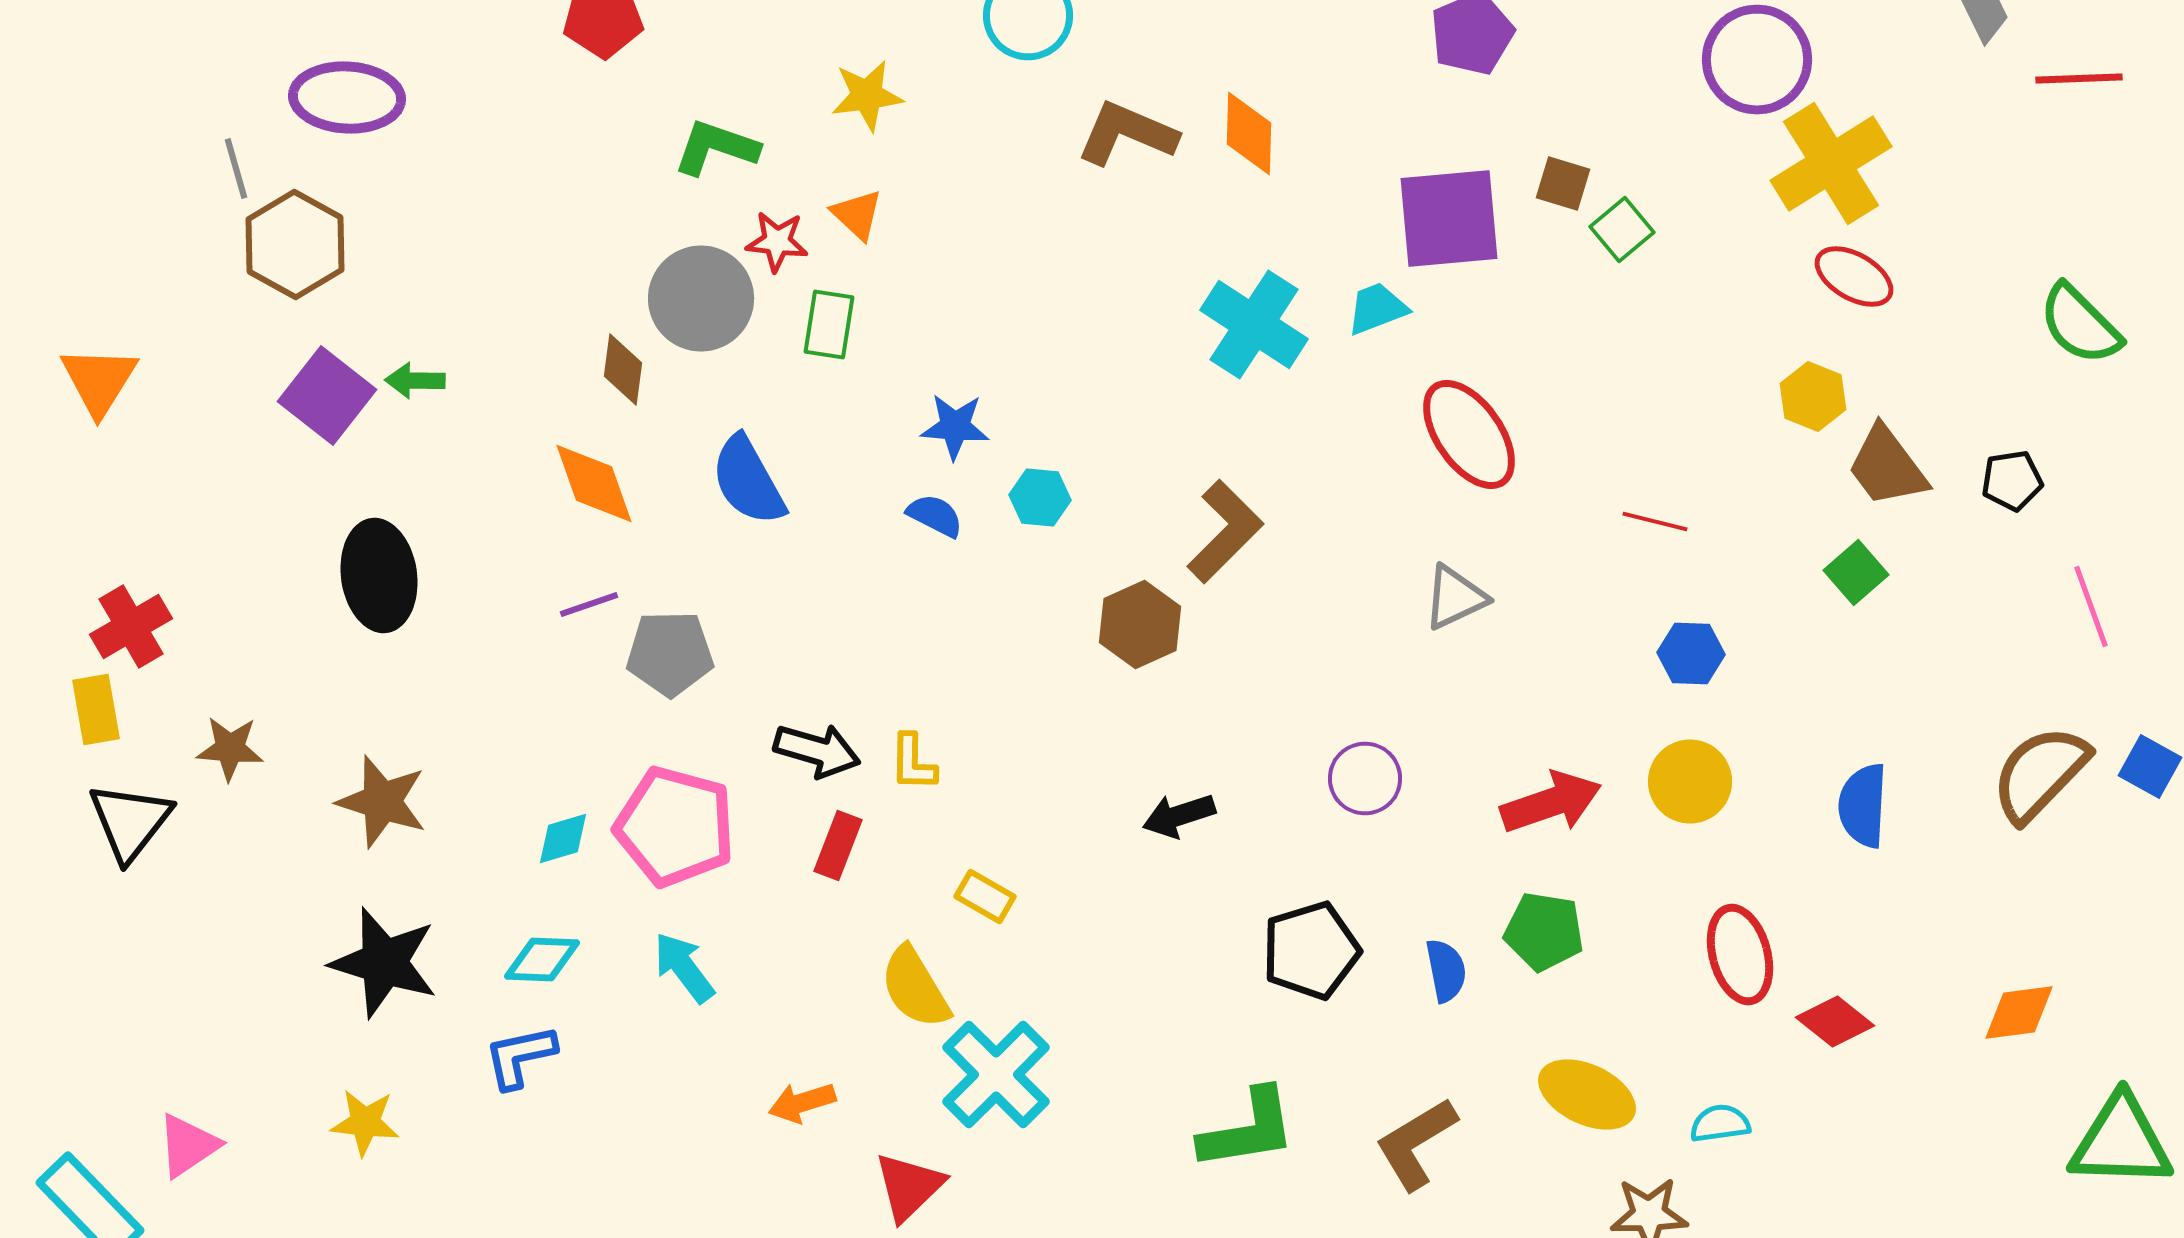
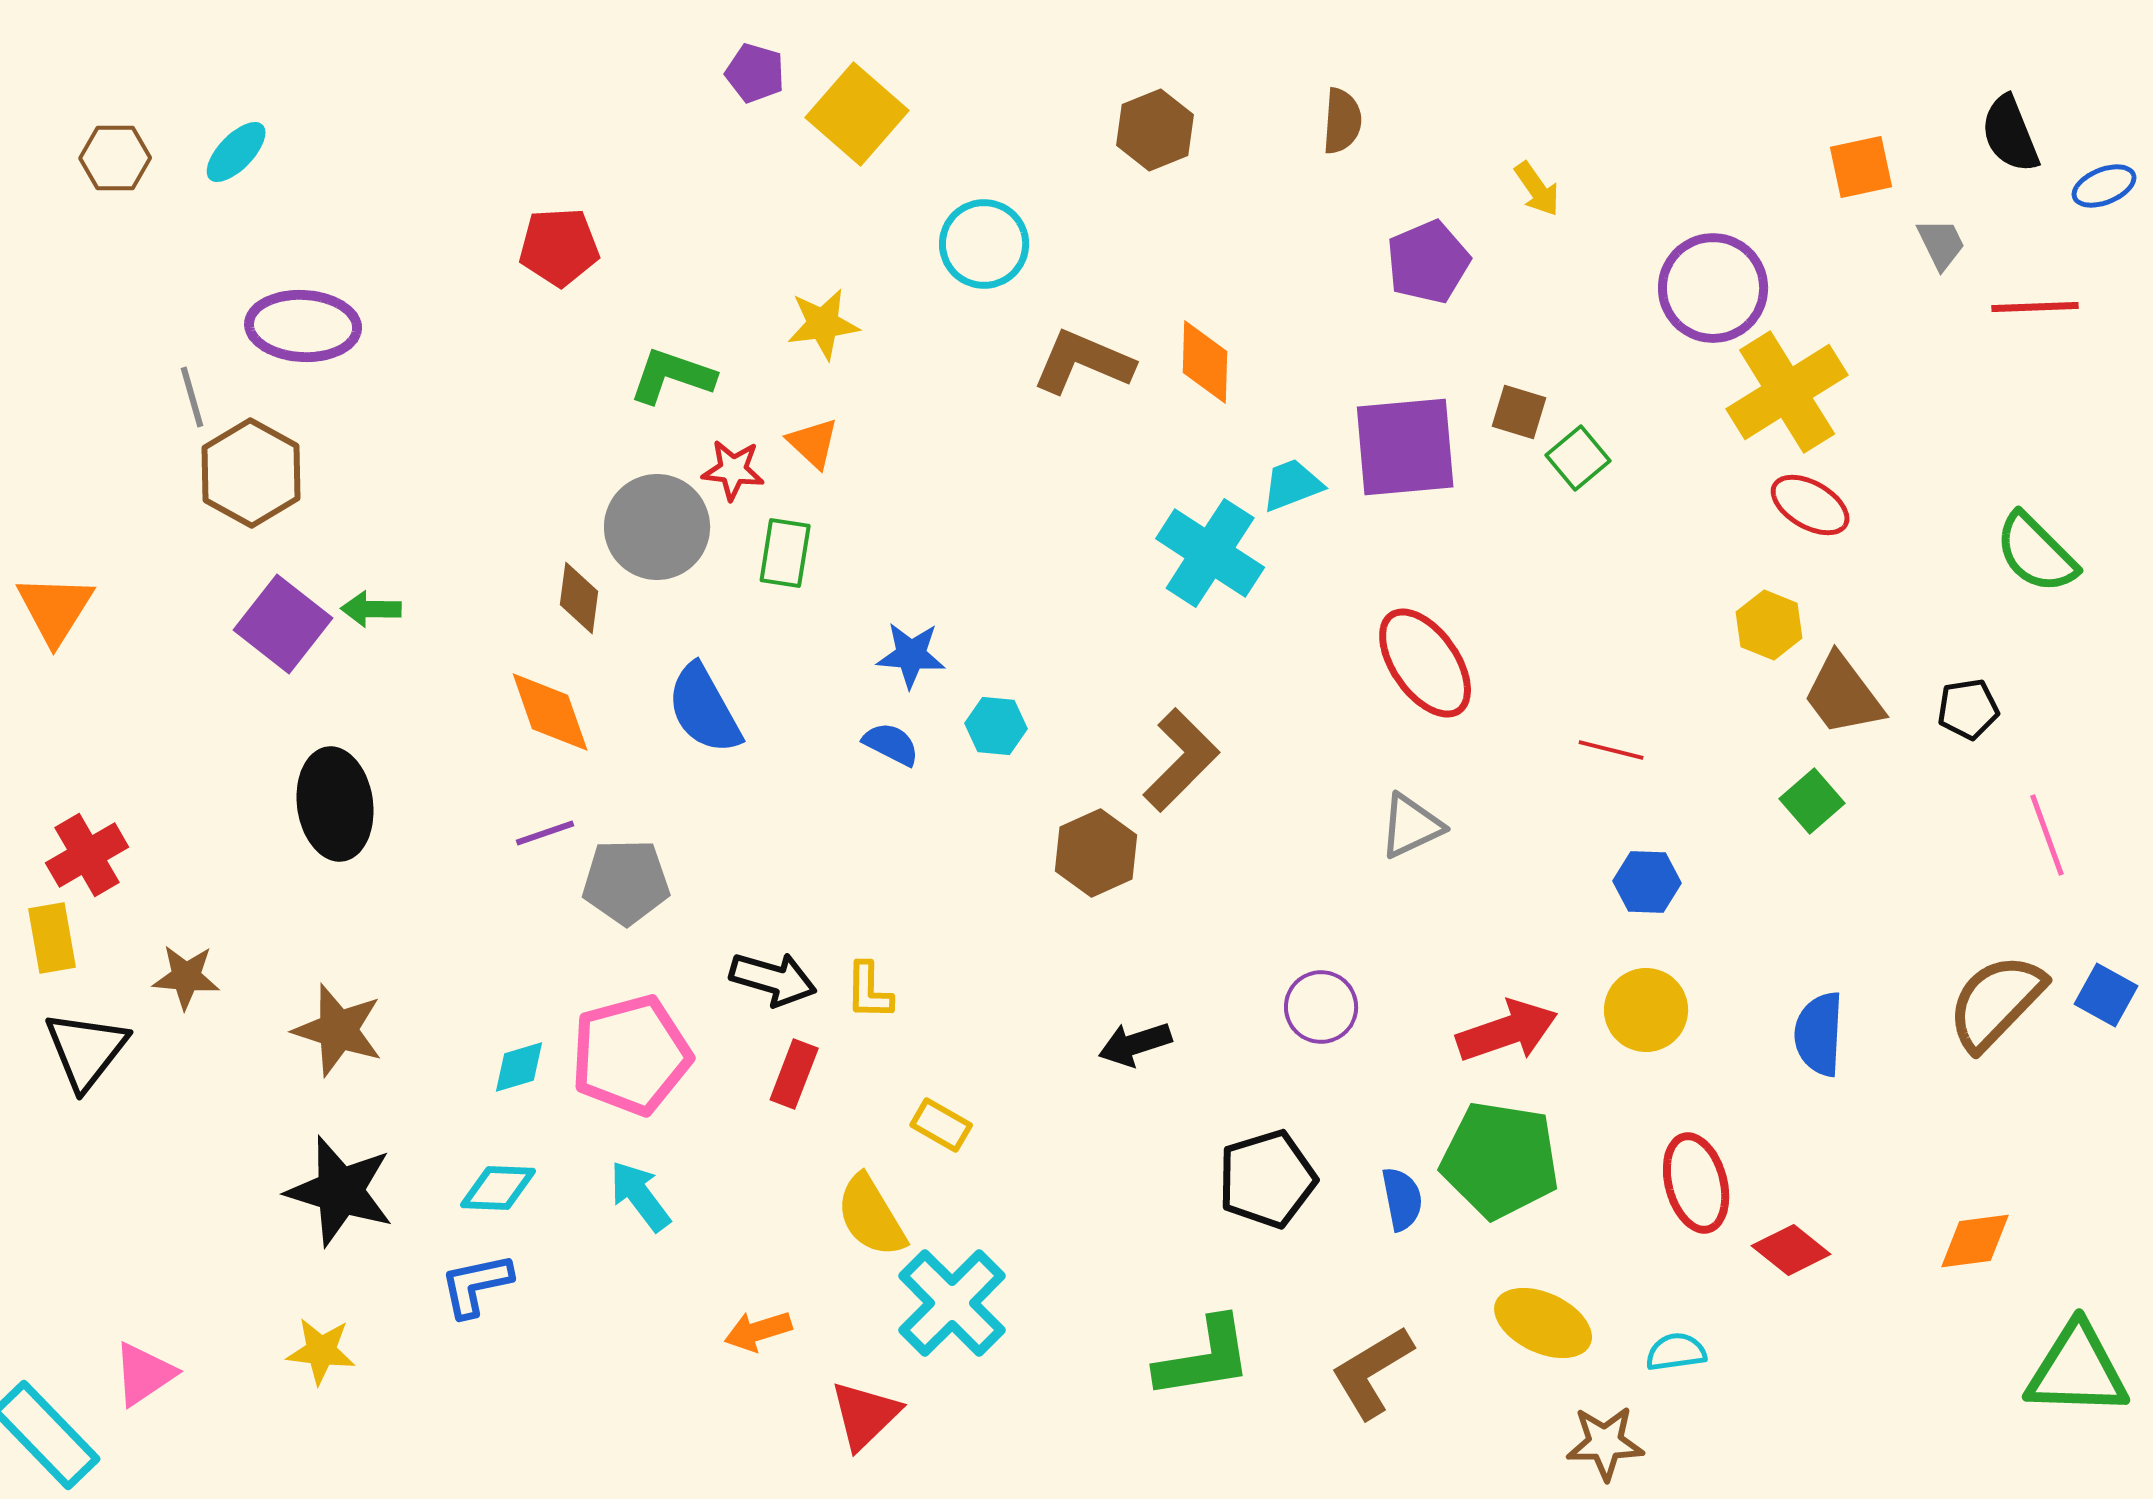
cyan trapezoid: (1377, 308) -> (1292, 485), moved
pink pentagon: (675, 826) -> (631, 1055), turned -30
green pentagon: (1544, 932) -> (1500, 1160), size x1.5

